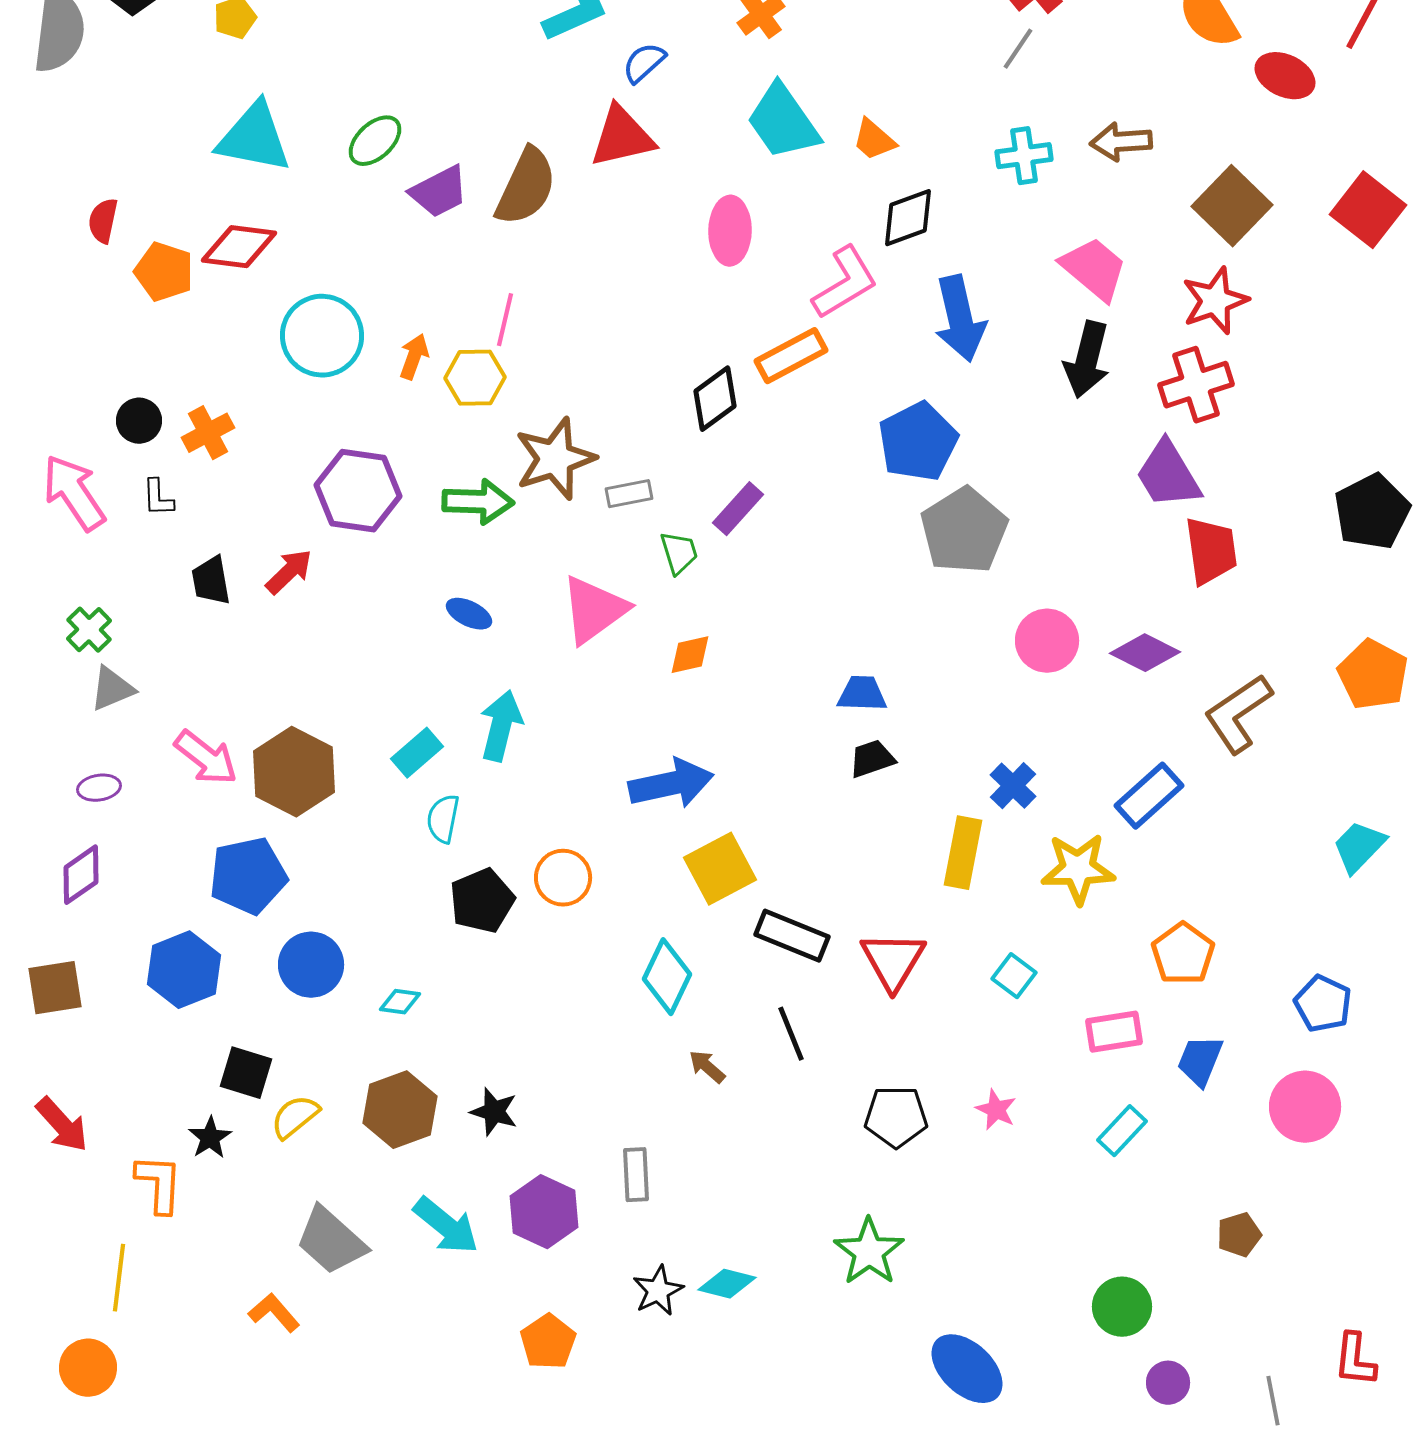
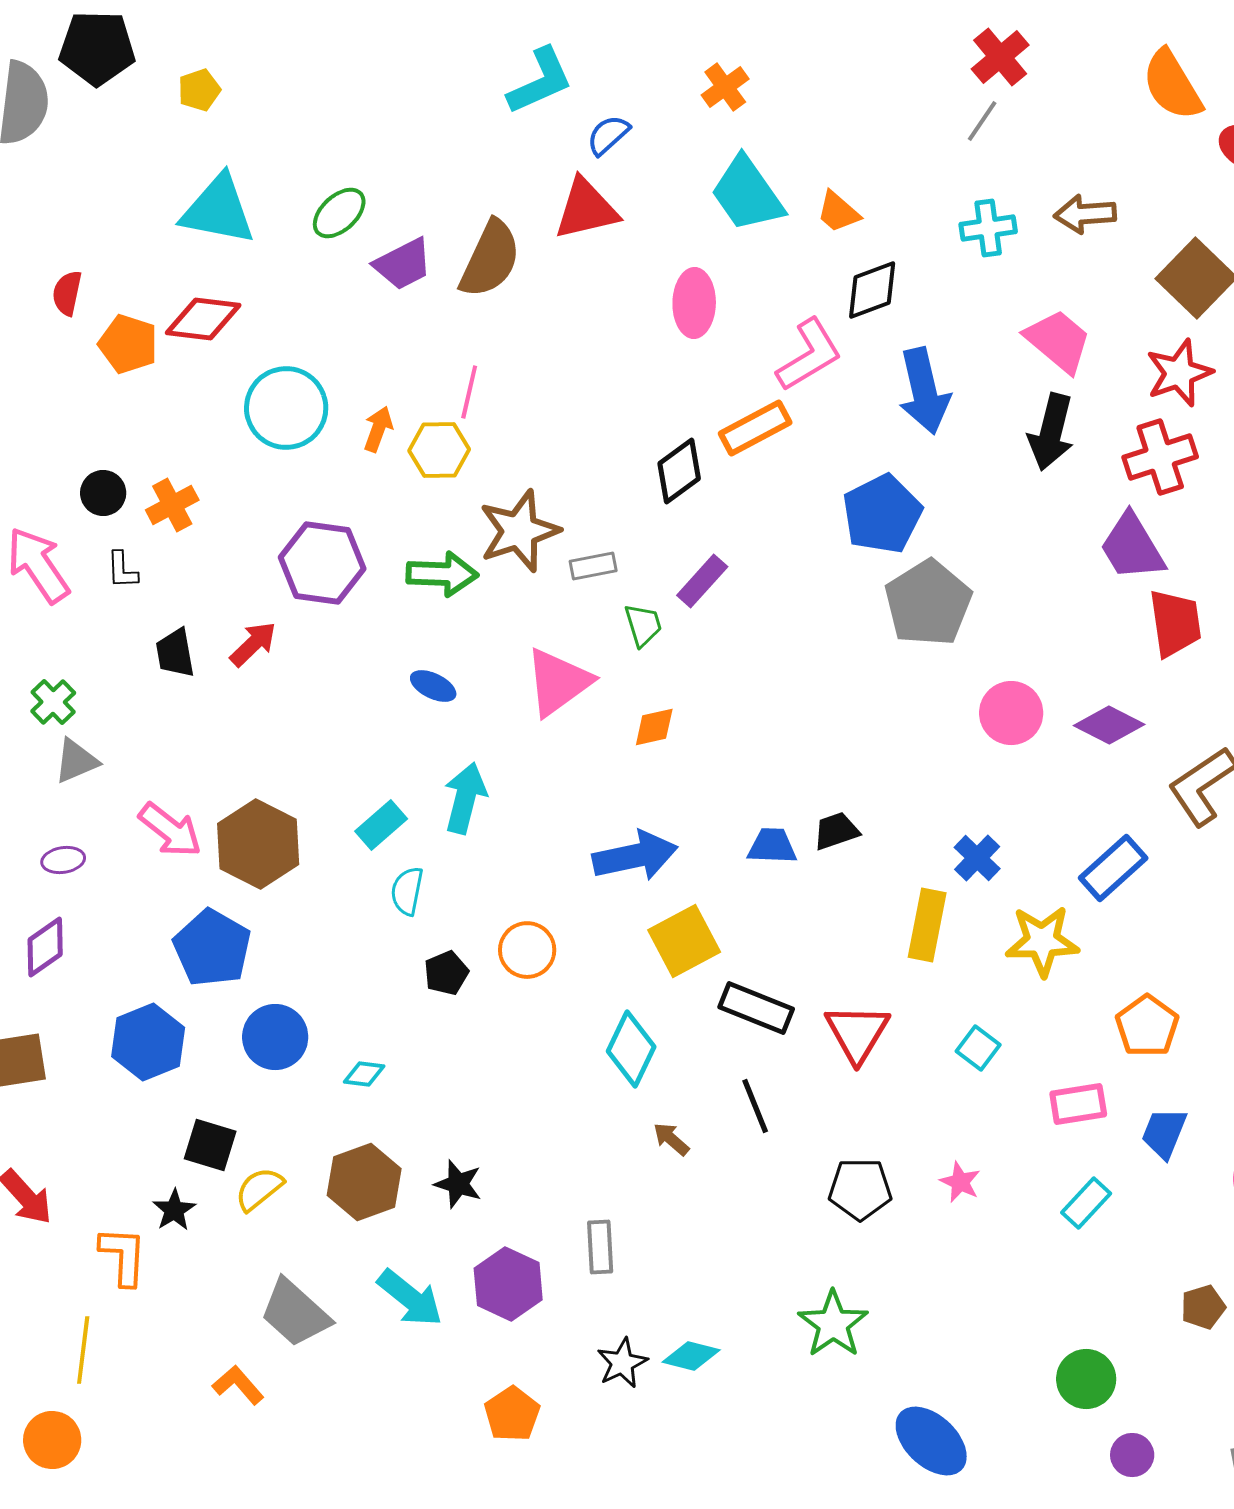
blue trapezoid: (862, 694) -> (772, 846), moved
blue pentagon: (248, 876) -> (212, 948), turned -30
black pentagon: (482, 901) -> (446, 973), size x0.7

